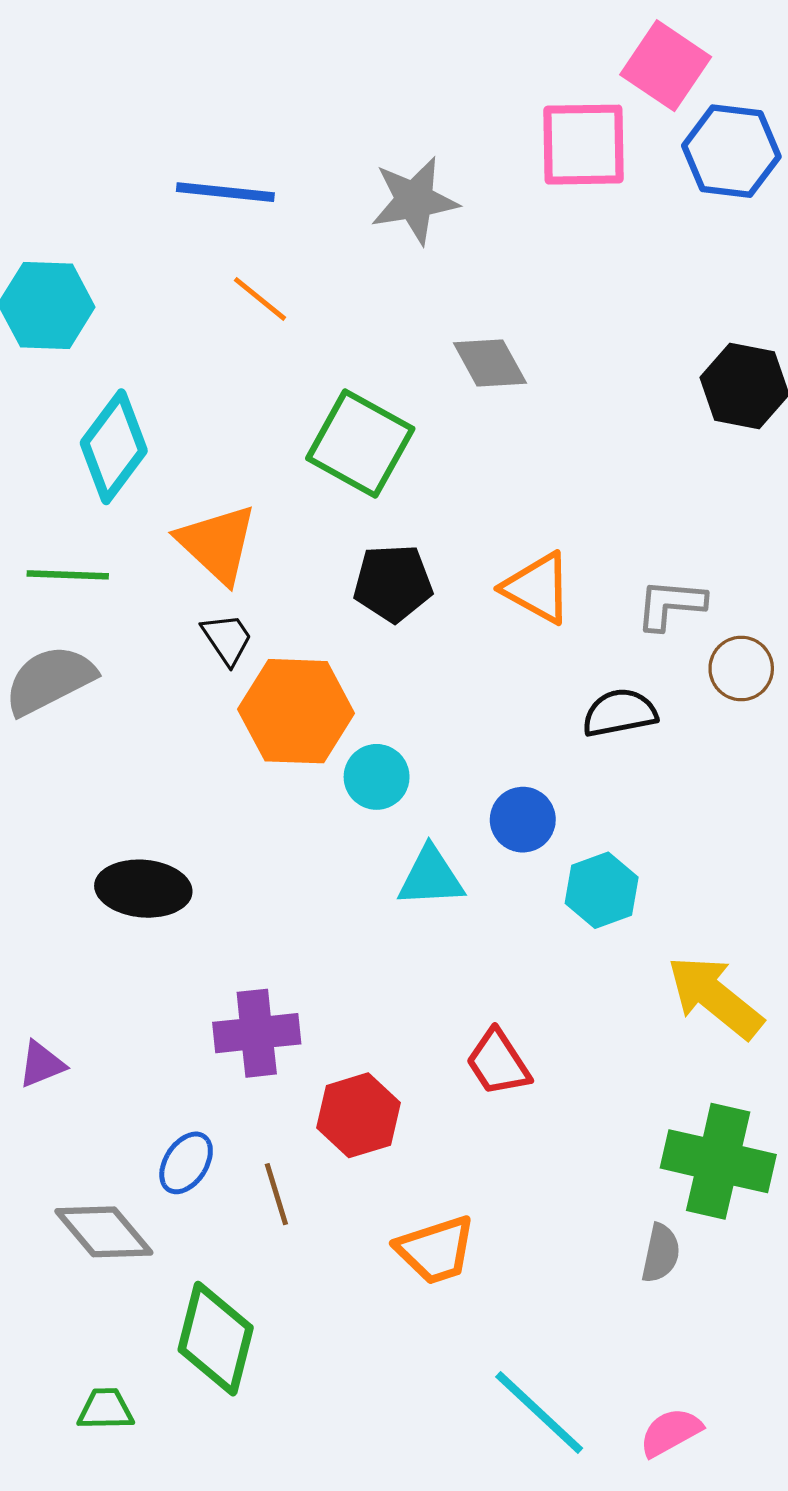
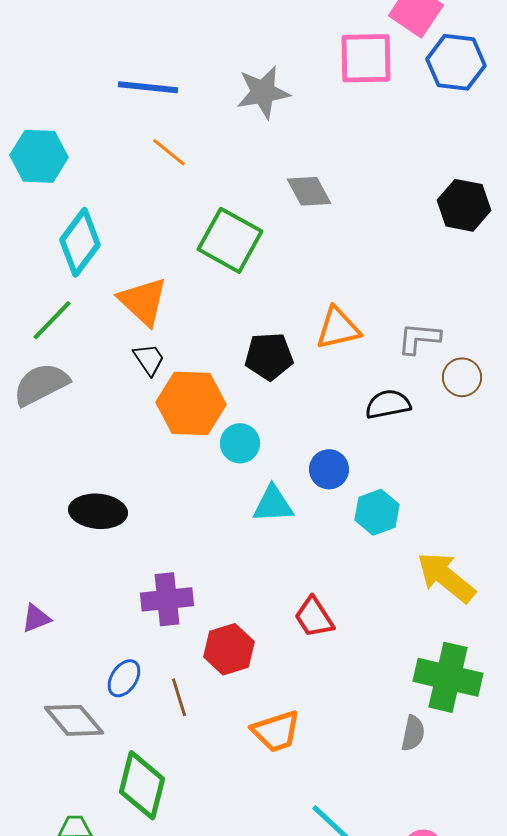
green line: (68, 575) -> (52, 320), turned -48
black pentagon: (393, 583) -> (269, 356), moved
orange triangle: (538, 588) -> (338, 328), turned -42

